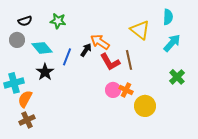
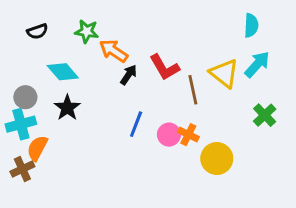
yellow triangle: (140, 30) -> (224, 73), moved
gray circle: (17, 40) -> (25, 97), moved
orange arrow: (100, 42) -> (114, 51), moved
blue line: (67, 57) -> (136, 124), moved
red L-shape: (110, 62) -> (164, 67), moved
brown cross: (27, 120) -> (22, 169), moved

